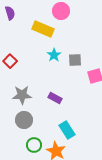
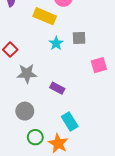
gray square: (75, 60) -> (79, 38), moved
gray star: (22, 95) -> (27, 74), moved

